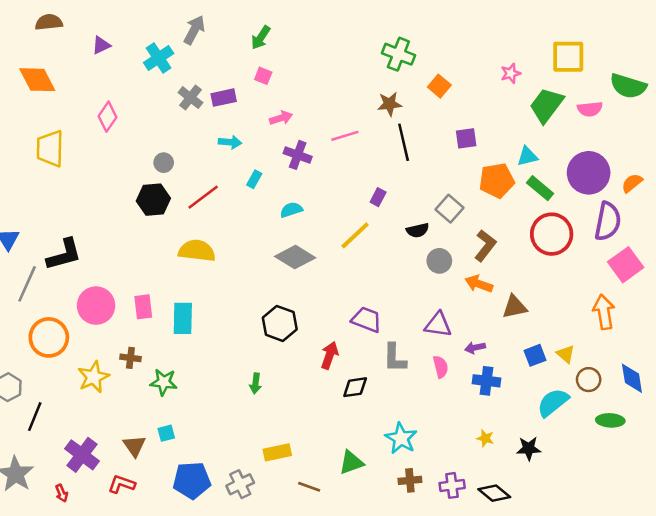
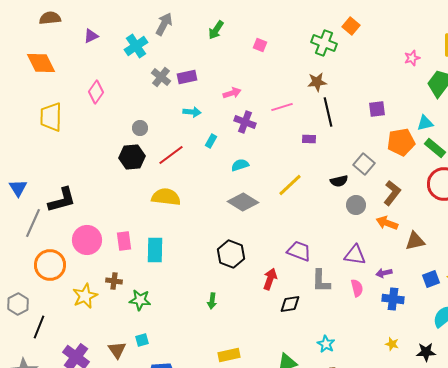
pink square: (263, 76) -> (260, 45), moved
orange square: (439, 86) -> (351, 26), moved
purple rectangle: (378, 197) -> (309, 139), moved, turned 64
cyan star: (401, 438) -> (326, 344), size x0.7

